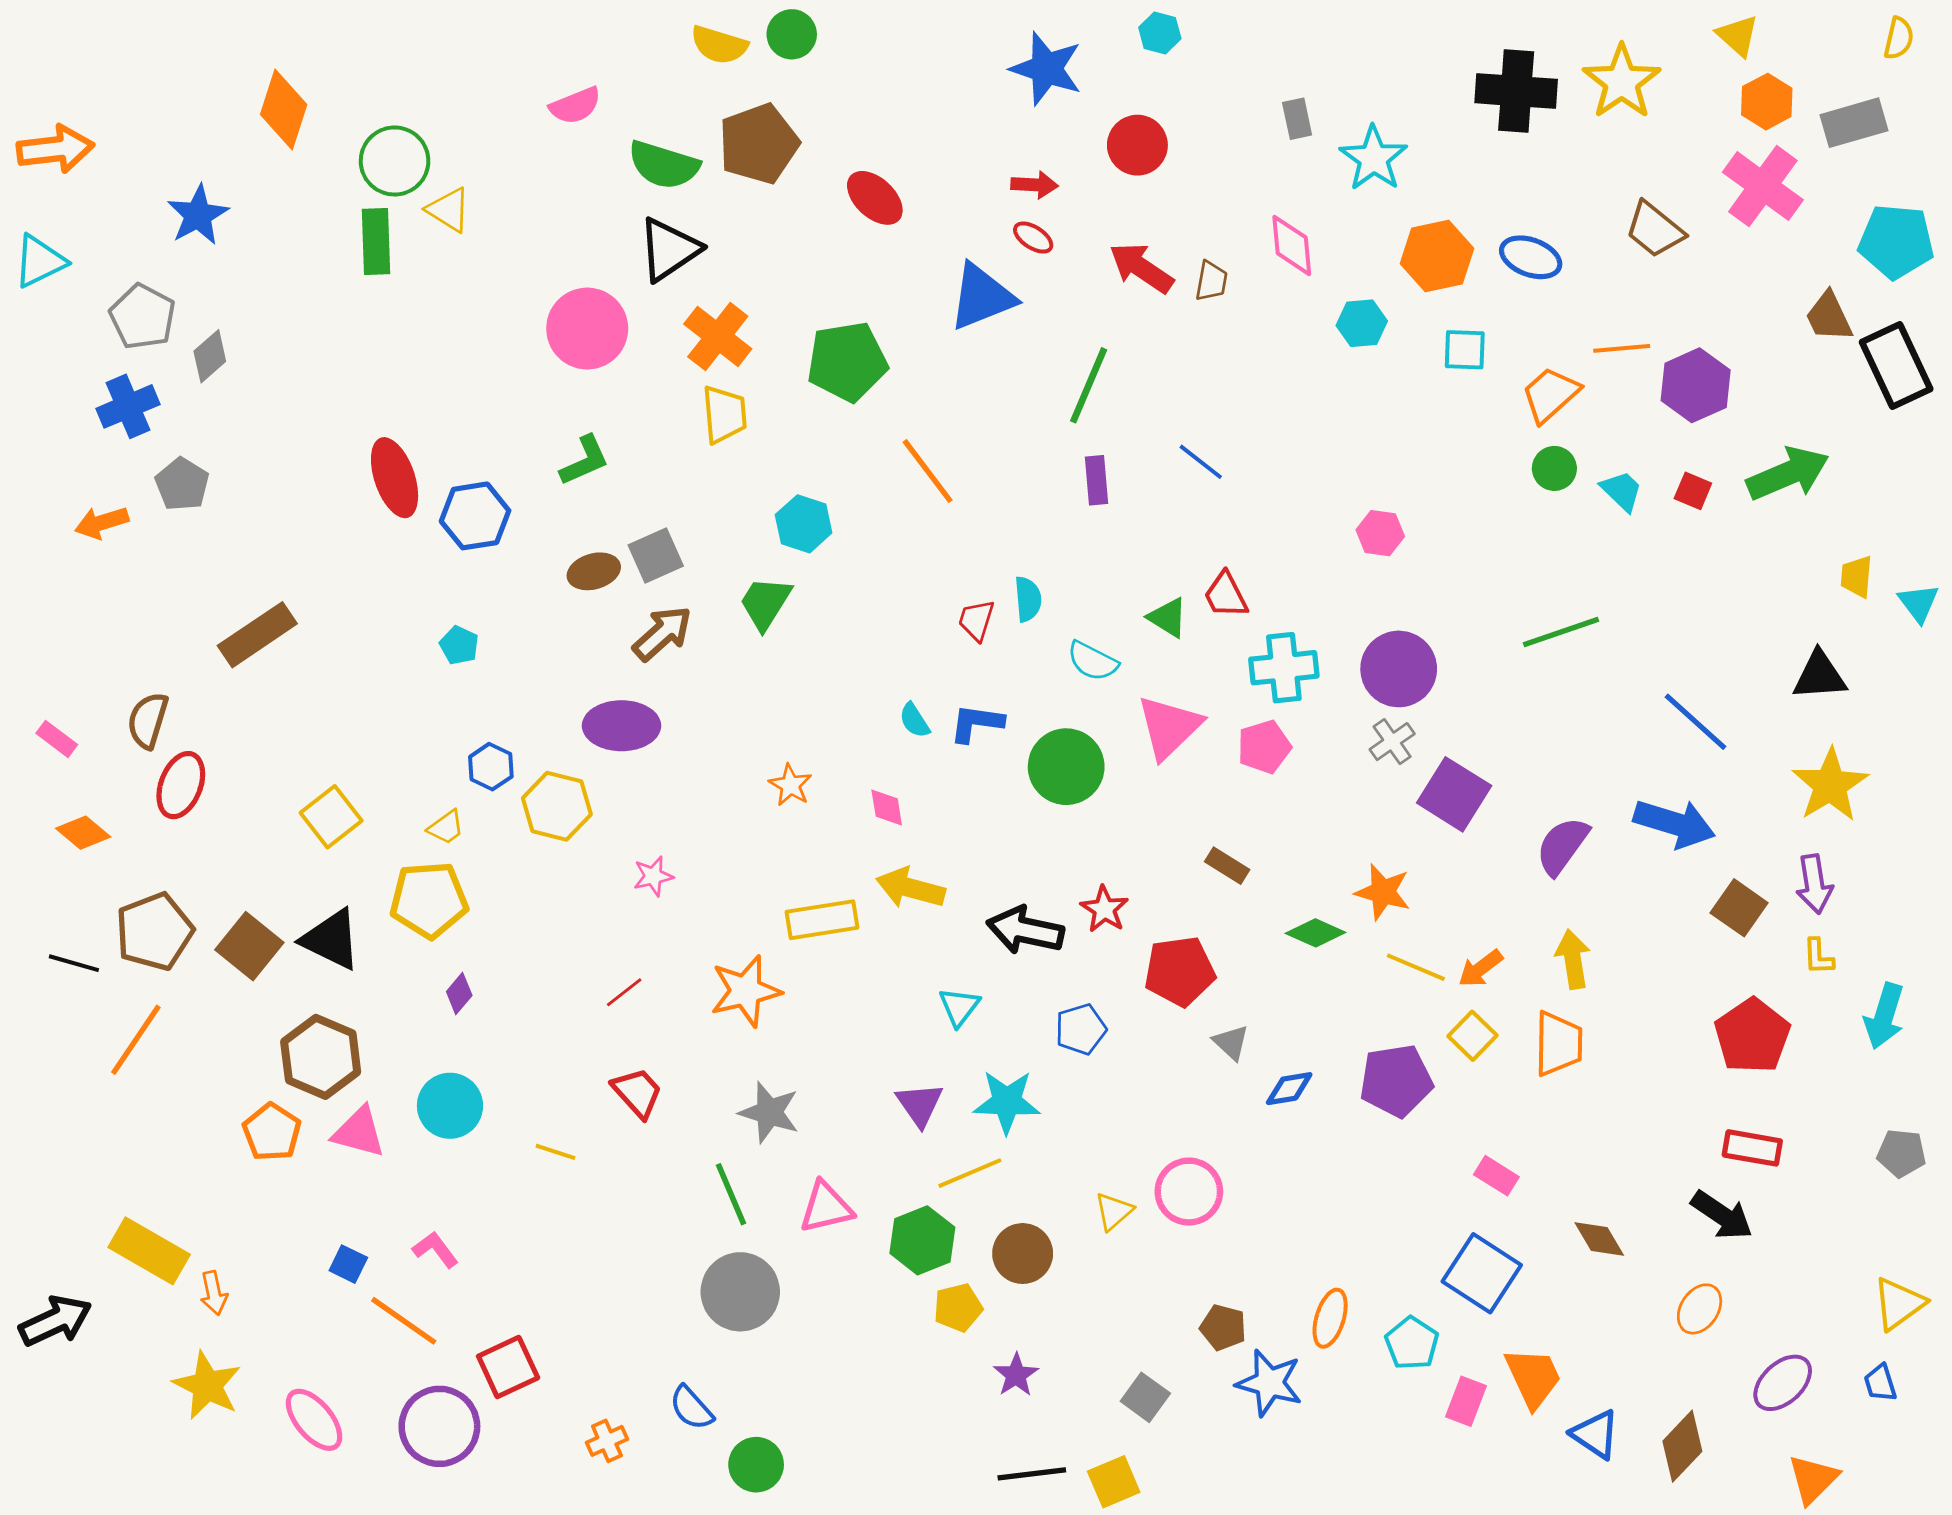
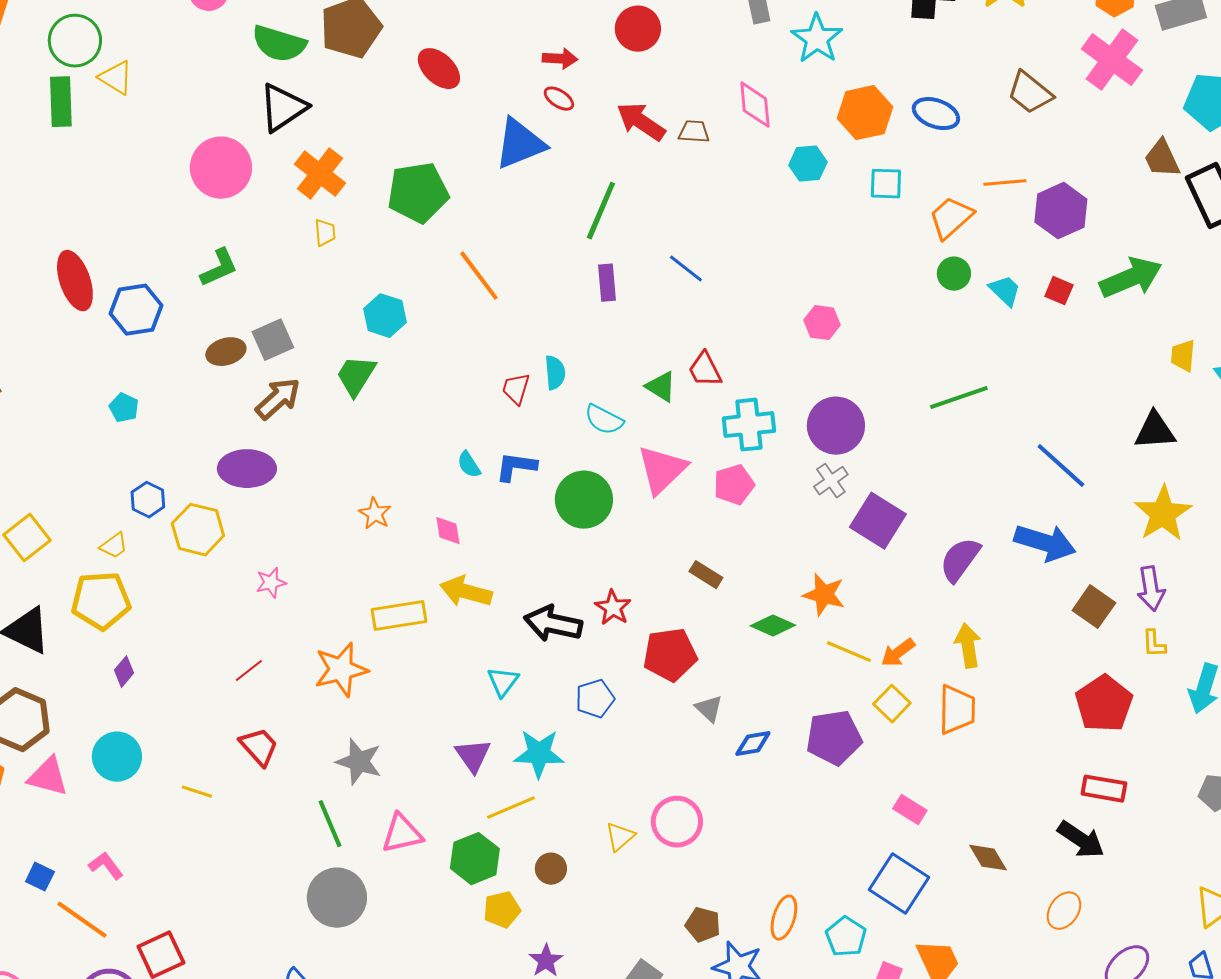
brown trapezoid: (1211, 281) -> (694, 132), turned -96
yellow trapezoid: (724, 414) -> (325, 233), size x0.6
brown circle: (1023, 1254) -> (551, 869), size x0.7

